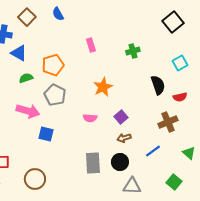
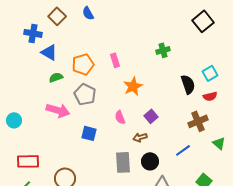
pink rectangle: (91, 45) -> (115, 60), moved
cyan square: (180, 63) -> (210, 73), moved
pink semicircle: (90, 118) -> (120, 117), turned 64
blue square: (46, 134) -> (89, 133), moved
brown arrow: (124, 138) -> (140, 137), moved
green triangle: (189, 153) -> (219, 143), moved

